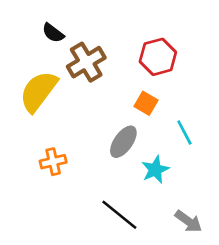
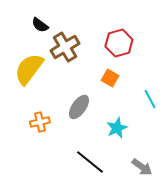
cyan line: (184, 132) -> (150, 99), moved
gray ellipse: (123, 142) -> (79, 107), moved

